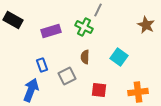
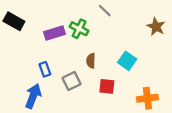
gray line: (98, 10) -> (105, 11), turned -72
green cross: (84, 27) -> (79, 29), moved
red square: (99, 90) -> (107, 86), moved

